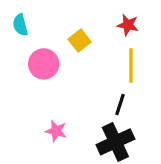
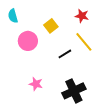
yellow line: (131, 66) -> (84, 42), turned -40
black line: (120, 104) -> (65, 54), moved, turned 40

